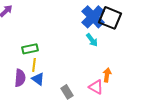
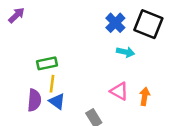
blue cross: (93, 17) -> (115, 23), moved, size x0.7
cyan arrow: (92, 40) -> (126, 52), turned -40
pink triangle: (96, 87) -> (119, 91), moved

